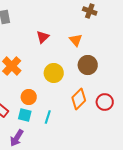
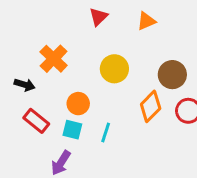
orange triangle: (76, 40) -> (146, 21), turned 48
brown circle: (88, 65) -> (172, 75), moved

